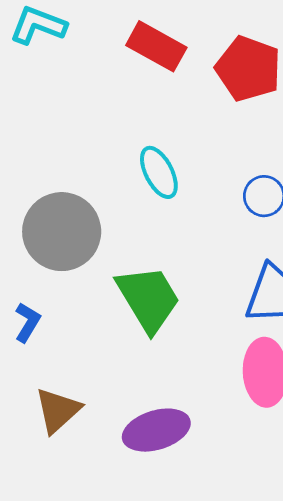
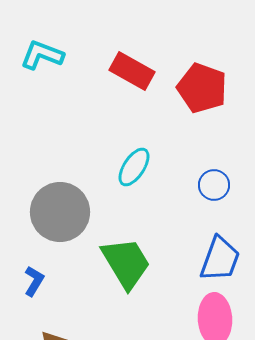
cyan ellipse: (159, 172) -> (134, 167), turned 60

